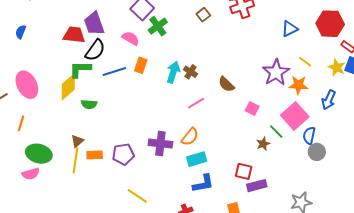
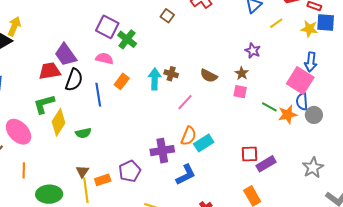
yellow line: (305, 62) -> (276, 23), moved, turned -56
orange rectangle: (141, 65) -> (122, 81), turned 35
green L-shape: (80, 69) -> (44, 104), moved
blue line: (114, 71) -> (98, 95), turned -65
purple star: (276, 72) -> (253, 51), size x0.6
orange star: (298, 85) -> (288, 114), moved
pink square: (295, 116) -> (300, 81), moved
brown star: (263, 144) -> (242, 73), moved
cyan rectangle: (197, 159) -> (204, 143), moved
blue L-shape: (203, 184) -> (186, 175), moved

